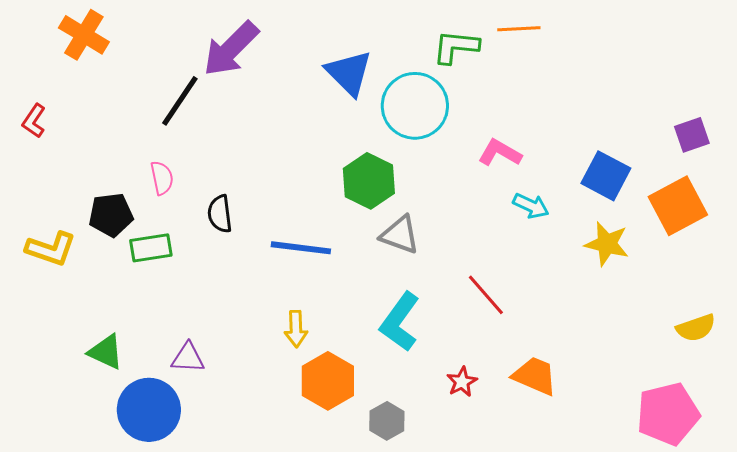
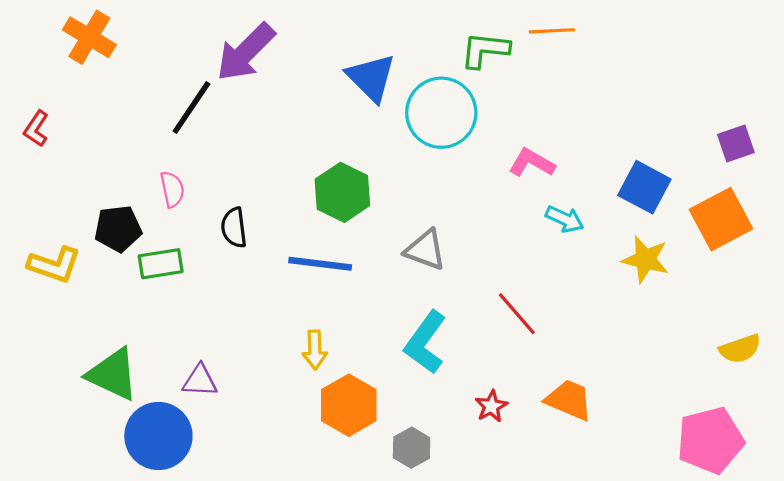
green hexagon: (369, 181) -> (342, 192), moved
green triangle: (106, 352) -> (113, 374), size x1.4

